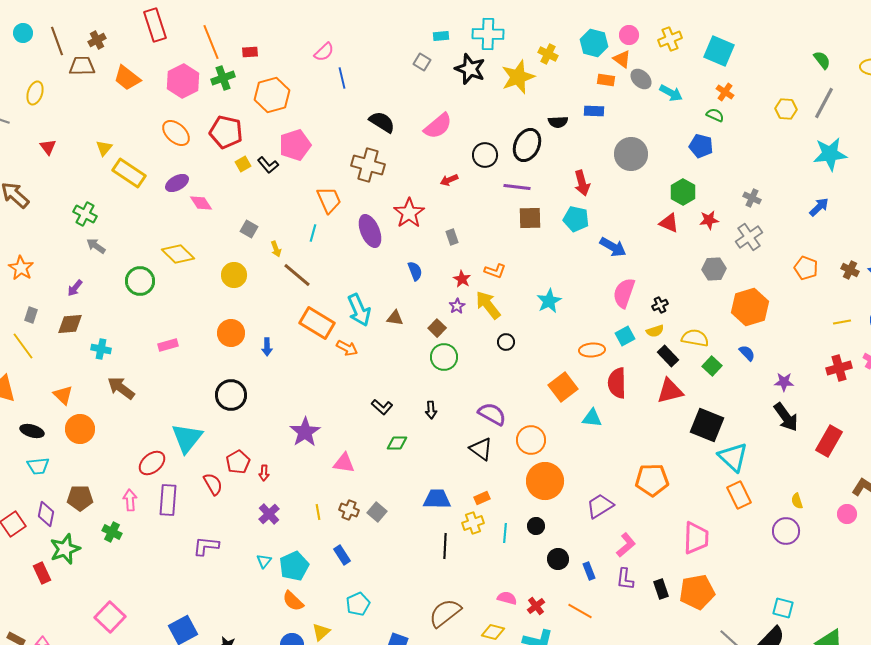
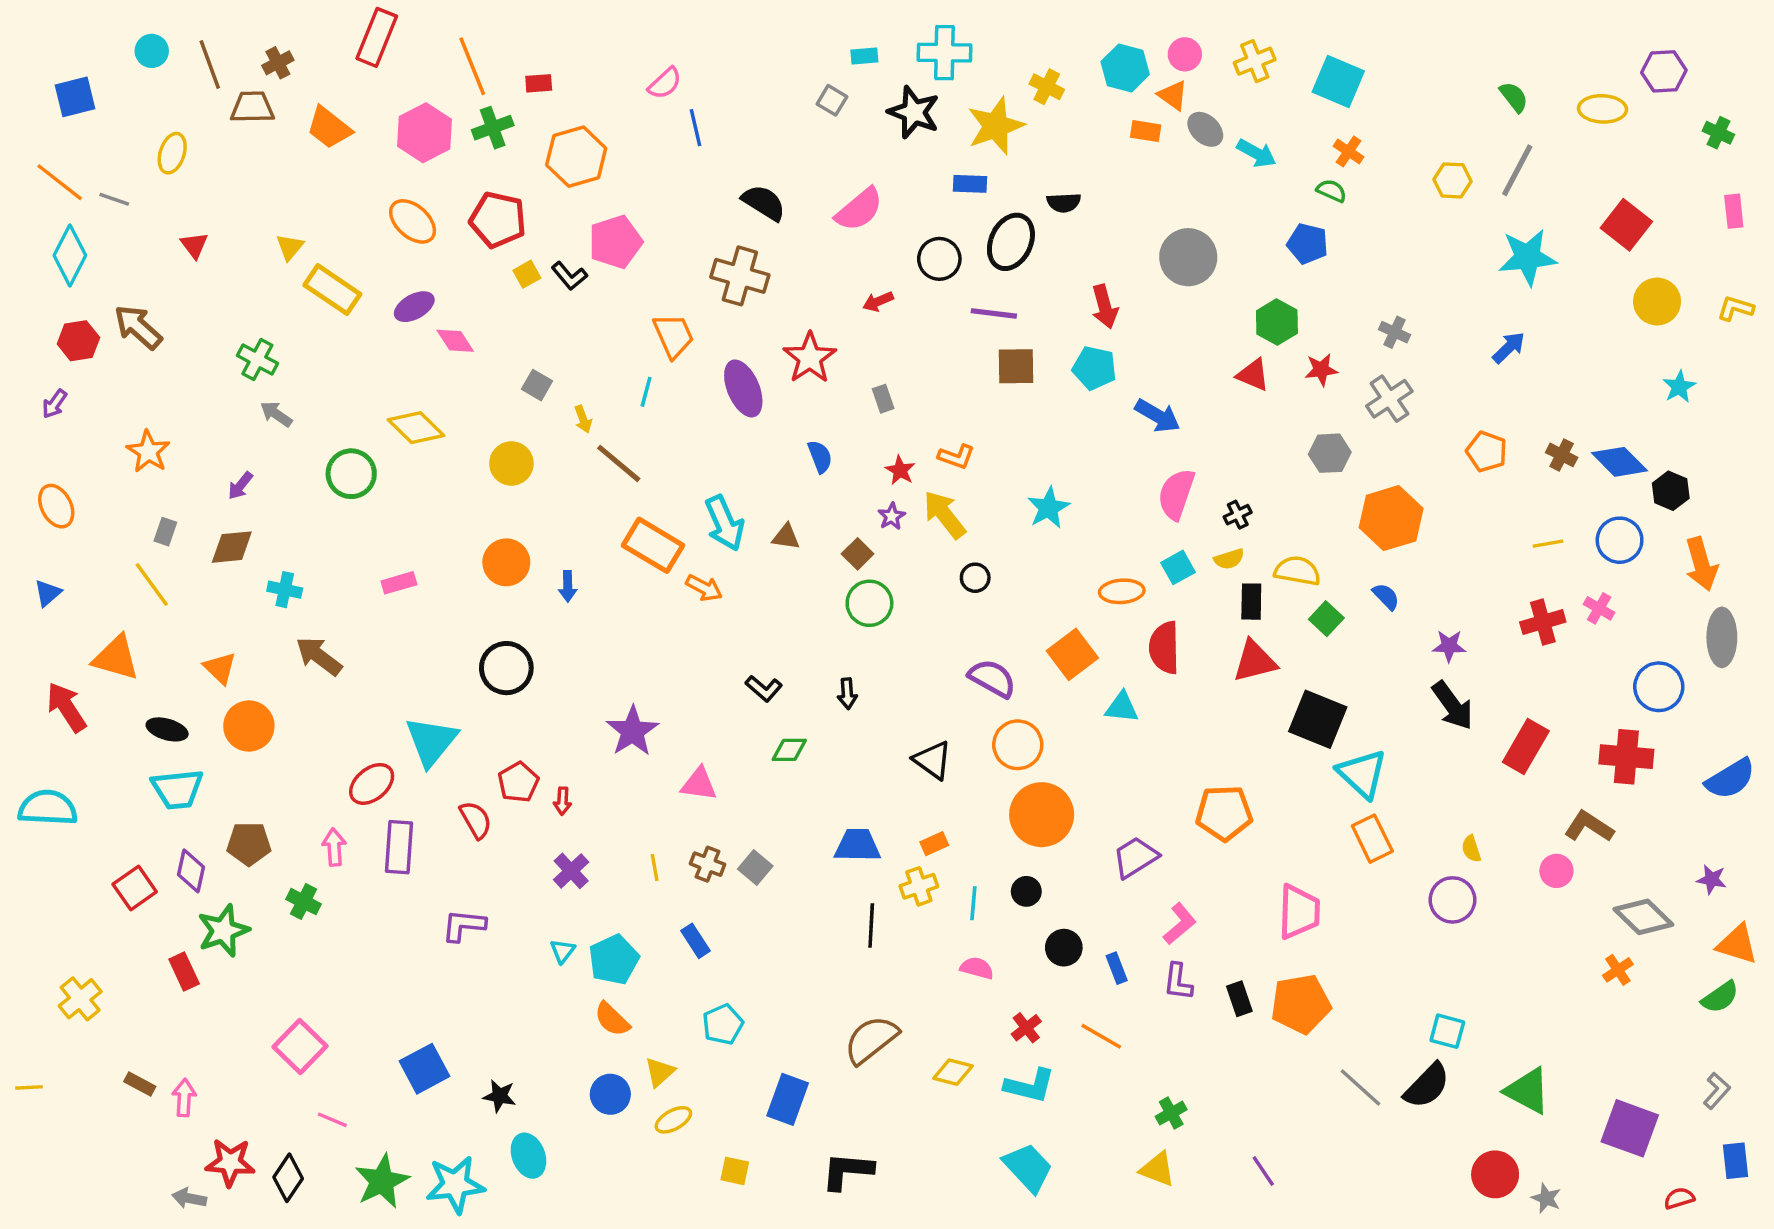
red rectangle: (155, 25) -> (377, 37), turned 40
blue rectangle: (594, 111) -> (970, 184), moved
black rectangle: (668, 356) -> (1251, 602), turned 45
purple semicircle: (492, 414) -> (992, 678), moved
cyan trapezoid: (38, 466) -> (177, 789), size x1.4
pink semicircle: (507, 598) -> (977, 968), moved

